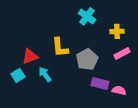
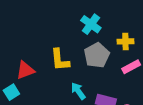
gray pentagon: (87, 59) -> (97, 55), moved
cyan arrow: (45, 74) -> (78, 91), moved

